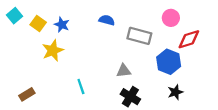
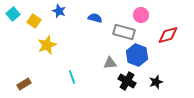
pink circle: (171, 18) -> (141, 15), moved
blue star: (62, 25) -> (59, 11), moved
blue hexagon: (169, 62) -> (137, 55), moved
black cross: (130, 97) -> (127, 81), moved

